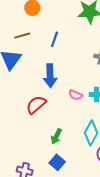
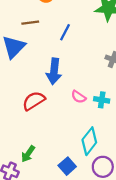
green arrow: (56, 136) -> (28, 154), moved
blue square: (57, 162) -> (67, 166), moved

